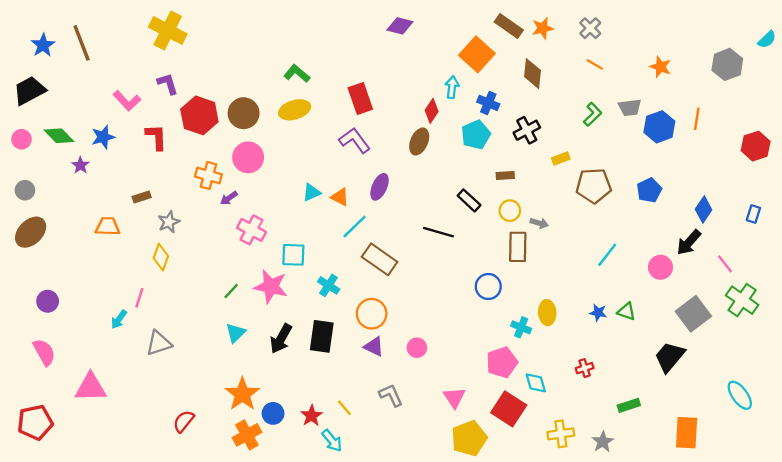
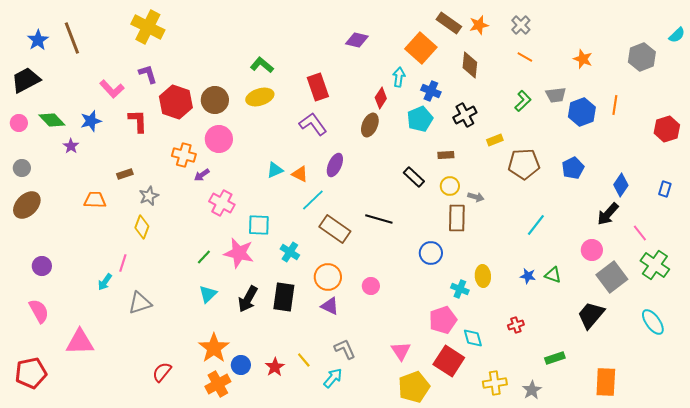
purple diamond: (400, 26) -> (357, 40), moved
black line: (438, 232) -> (379, 219), moved
pink circle: (660, 267) -> (592, 250), moved
pink circle: (417, 348) -> (371, 286), moved
cyan ellipse: (740, 395) -> (653, 322), moved
cyan arrow: (332, 441) -> (333, 378), moved, turned -100

